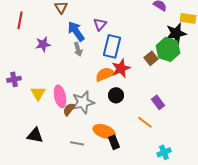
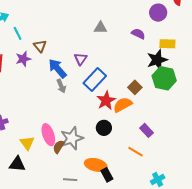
purple star: (43, 44) -> (23, 59), moved
blue rectangle: (112, 46) -> (95, 80), turned 35
green hexagon: (168, 49) -> (164, 78), moved
orange semicircle: (105, 74) -> (123, 105), moved
yellow triangle: (38, 93) -> (27, 143), moved
black triangle: (35, 135) -> (17, 164), moved

